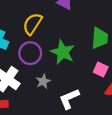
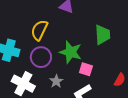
pink square: (101, 70) -> (86, 69), moved

